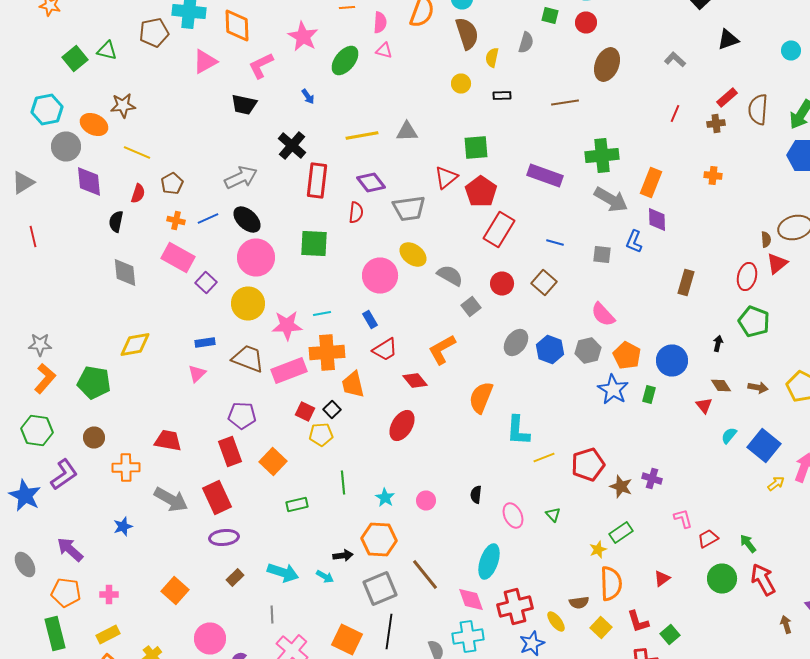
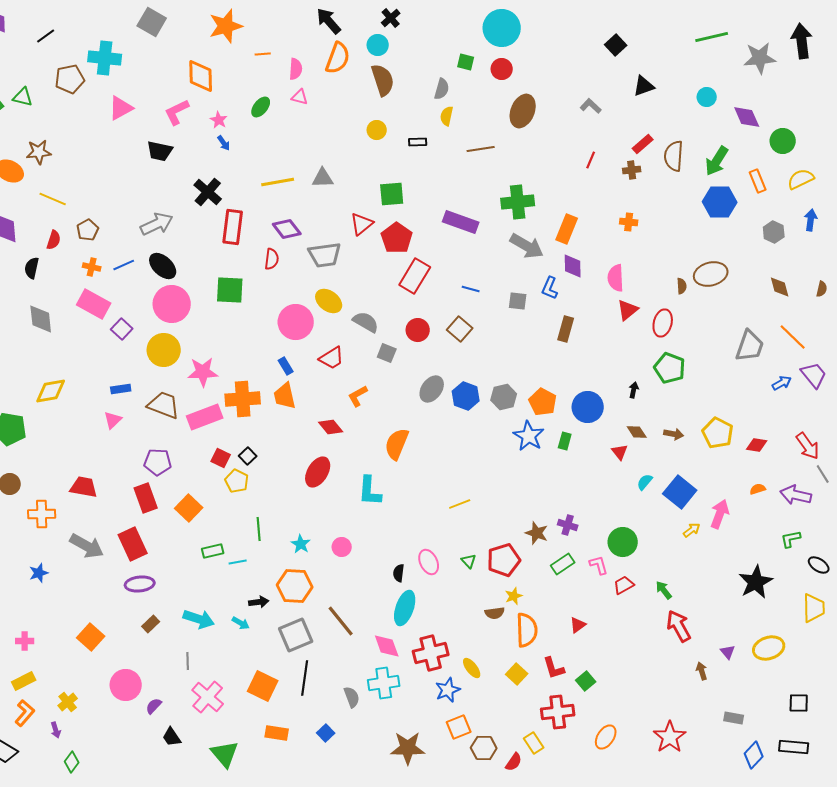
orange diamond: (237, 26) -> (201, 76), moved
pink star: (303, 36) -> (219, 120), moved, size x0.6
yellow semicircle: (492, 58) -> (447, 116), moved
green ellipse: (345, 60) -> (261, 107), size x0.7
red triangle: (777, 264) -> (628, 310), moved
brown rectangle: (686, 282) -> (566, 329), moved
gray square: (471, 306) -> (387, 353), turned -30
cyan line: (322, 314) -> (238, 562), moved
pink semicircle: (603, 314) -> (616, 278), moved, turned 40
red trapezoid: (385, 350) -> (332, 358), moved
orange L-shape: (442, 350) -> (358, 396), size x0.7
orange trapezoid: (353, 384) -> (285, 396), moved
cyan L-shape: (518, 430) -> (370, 491), moved
yellow pentagon: (321, 434) -> (237, 481), turned 30
red pentagon: (588, 464) -> (504, 560), moved
black semicircle: (476, 494) -> (399, 573), moved
green rectangle: (621, 532) -> (563, 564), moved
green circle: (722, 578) -> (623, 542), moved
brown semicircle: (579, 602) -> (495, 613), moved

